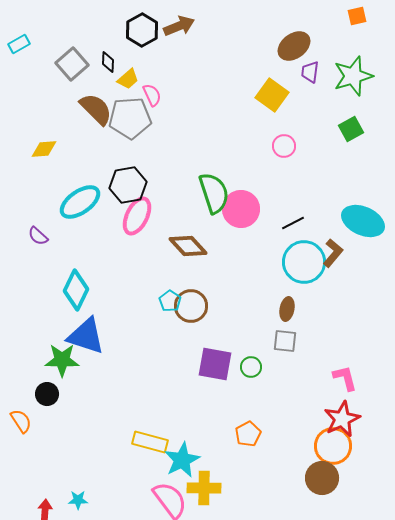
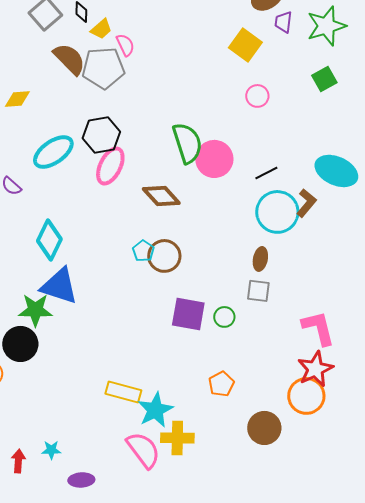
pink L-shape: (345, 378) -> (318, 328), size x1.4
black circle: (47, 394) -> (20, 344), size x1.5
brown circle: (322, 478) -> (264, 428), moved

